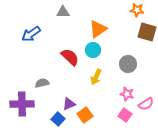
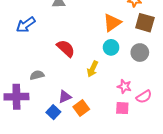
orange triangle: (98, 29) -> (112, 23), moved
cyan circle: (93, 50) -> (111, 47), moved
gray circle: (128, 64) -> (140, 53), moved
pink square: (125, 115) -> (122, 108), turned -32

